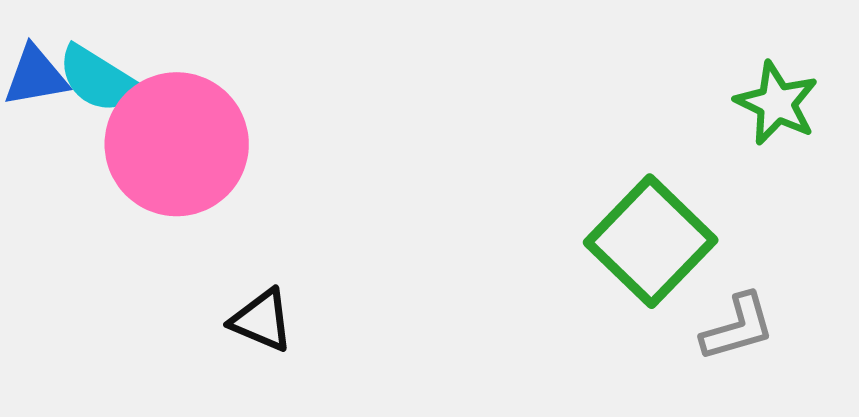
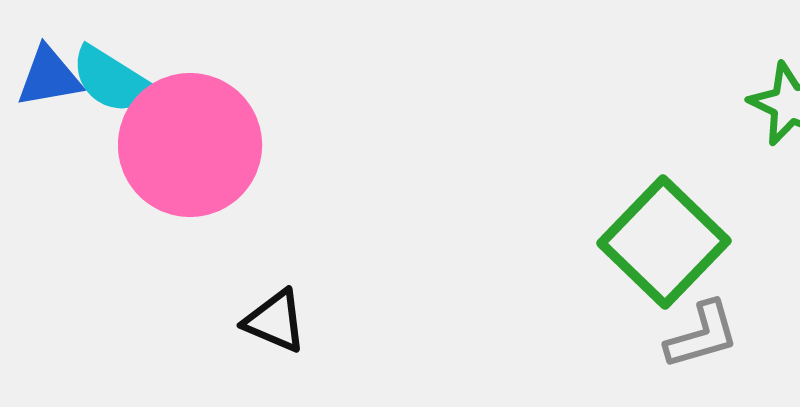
gray L-shape: (738, 327) -> (702, 335), moved

